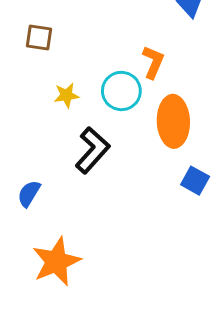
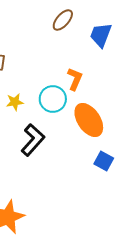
orange ellipse: (173, 121) -> (89, 120), turned -32

